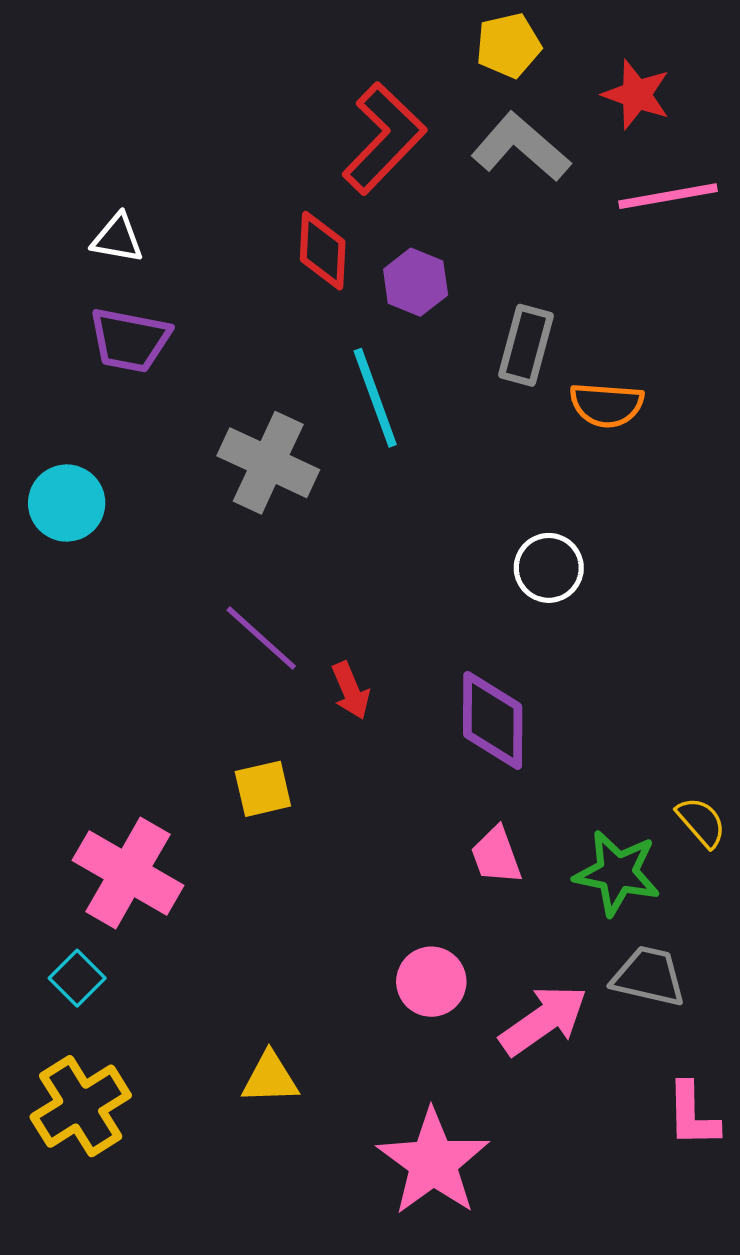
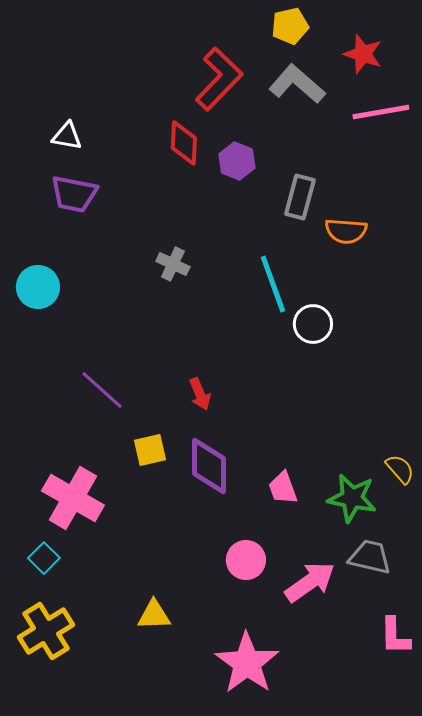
cyan line: (375, 398) -> (273, 284), moved
gray cross: (268, 463) -> (173, 264), moved, size x0.6
purple line: (261, 638) -> (102, 390), moved
purple diamond: (493, 720) -> (209, 466), moved

